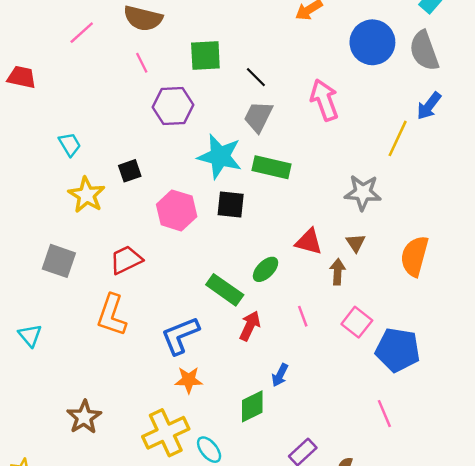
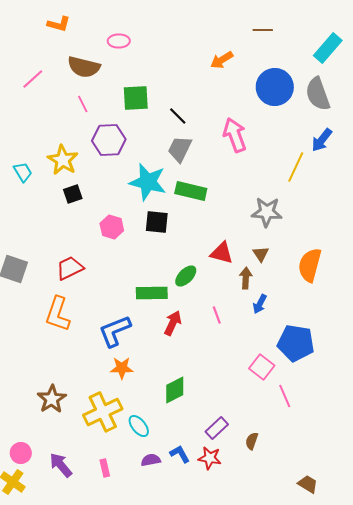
yellow star: (86, 195) -> (63, 160), moved
pink hexagon: (177, 210) -> (112, 227), size x0.7
green rectangle: (225, 290) -> (152, 293), turned -36
pink square: (357, 322) -> (262, 367), moved
blue arrow: (280, 375) -> (260, 304), moved
brown star: (84, 417) -> (52, 399), moved

